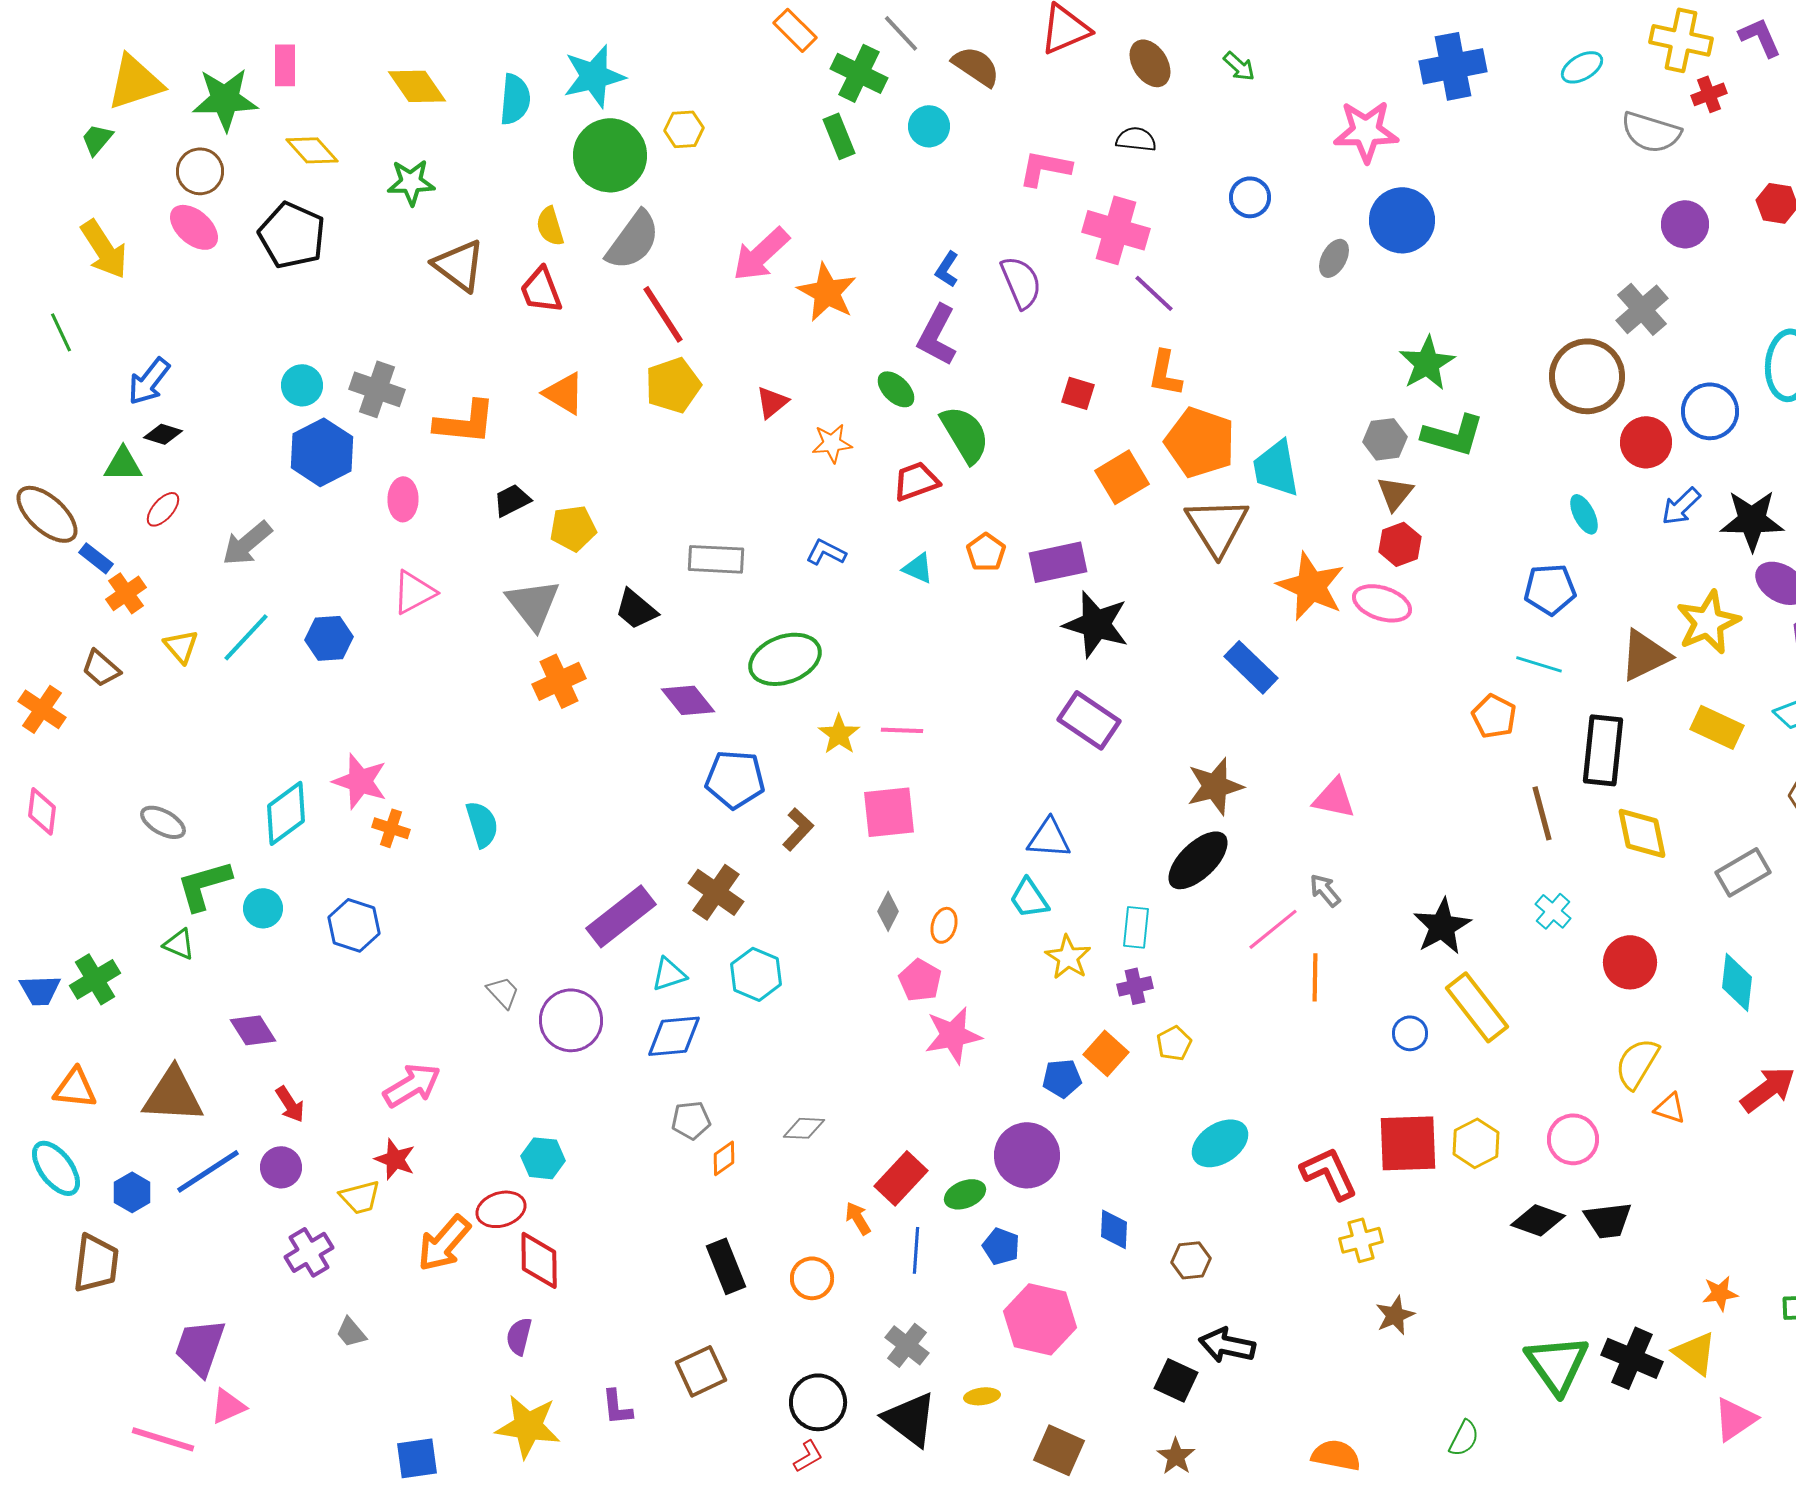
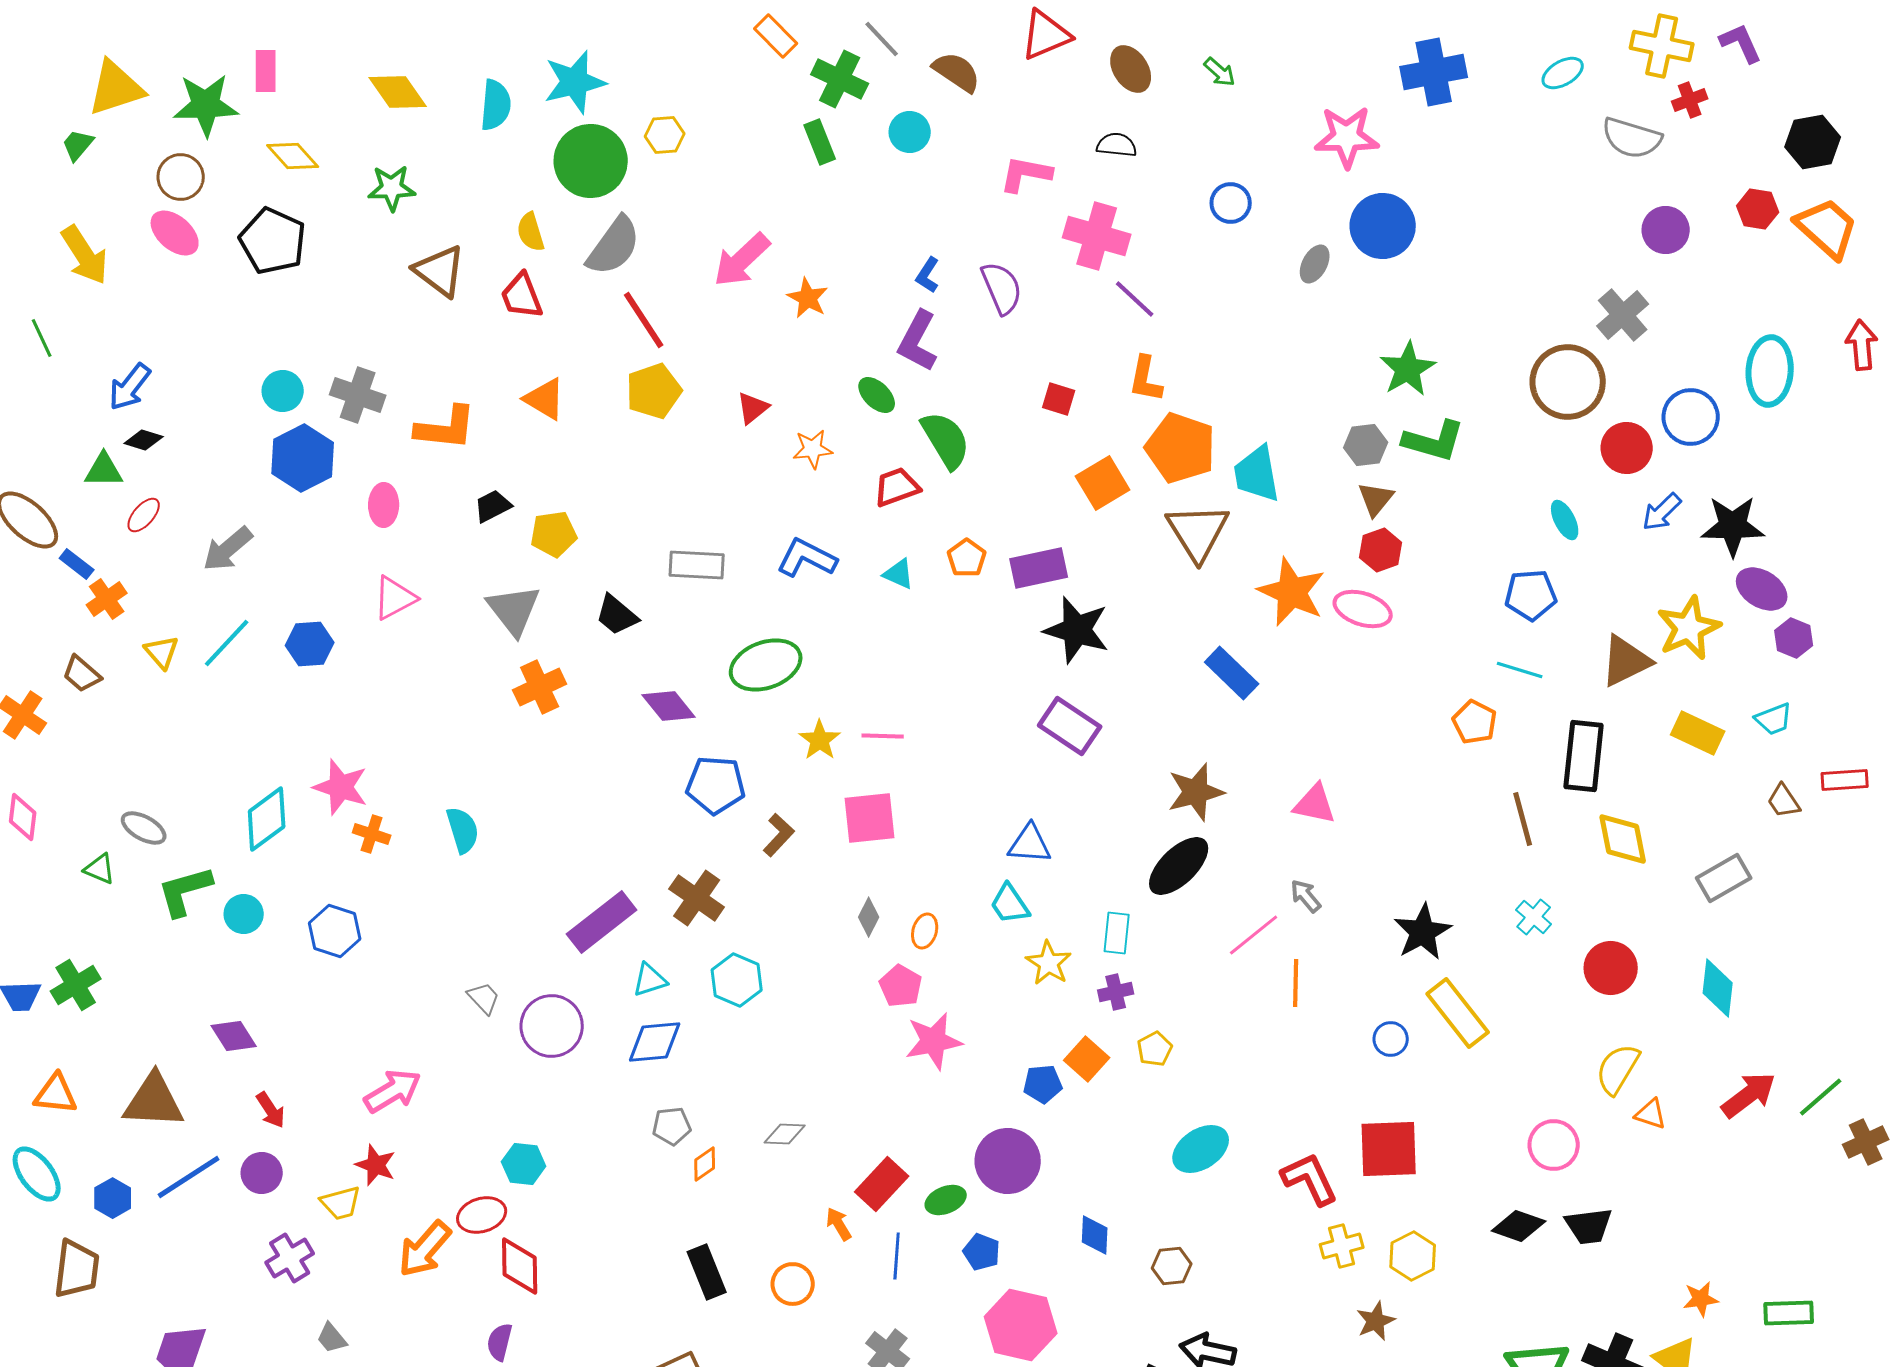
orange star: (827, 292) -> (808, 298), size x0.7
blue L-shape: (826, 552) -> (807, 558), size x1.5
green triangle: (179, 944) -> (100, 869), moved
yellow hexagon: (1476, 1143) -> (1413, 1256), moved

